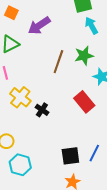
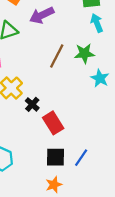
red rectangle: (84, 102) -> (53, 123), moved

